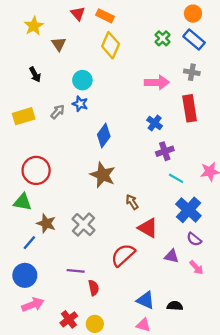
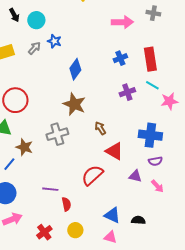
cyan circle: (82, 80) -> (36, 20), moved
red rectangle: (190, 108) -> (150, 59), moved
blue cross: (155, 123) -> (120, 58), turned 32
purple cross: (165, 151) -> (127, 92), moved
cyan line: (176, 178) -> (152, 85), moved
blue cross: (188, 210) -> (150, 135), turned -35
gray cross: (84, 225) -> (57, 134), moved, turned 30
purple semicircle: (194, 239) -> (155, 161), turned -48
yellow circle: (95, 324) -> (75, 230), moved

